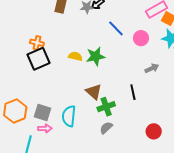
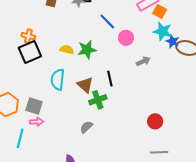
pink circle: (141, 38) -> (126, 38), moved
black line: (133, 92) -> (110, 79), moved
cyan semicircle: (69, 116) -> (58, 80), moved
gray semicircle: (106, 128) -> (86, 127), moved
red circle: (154, 131) -> (155, 121), moved

